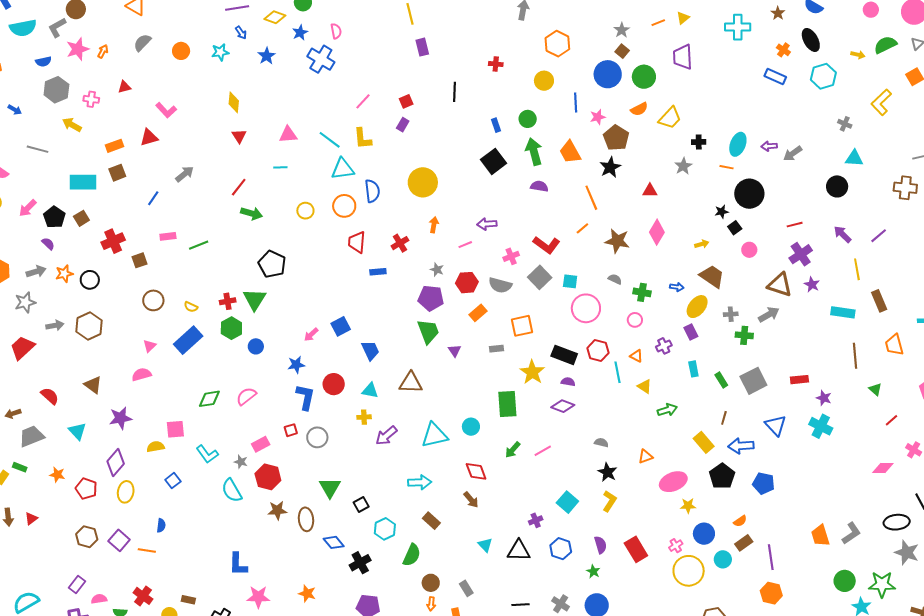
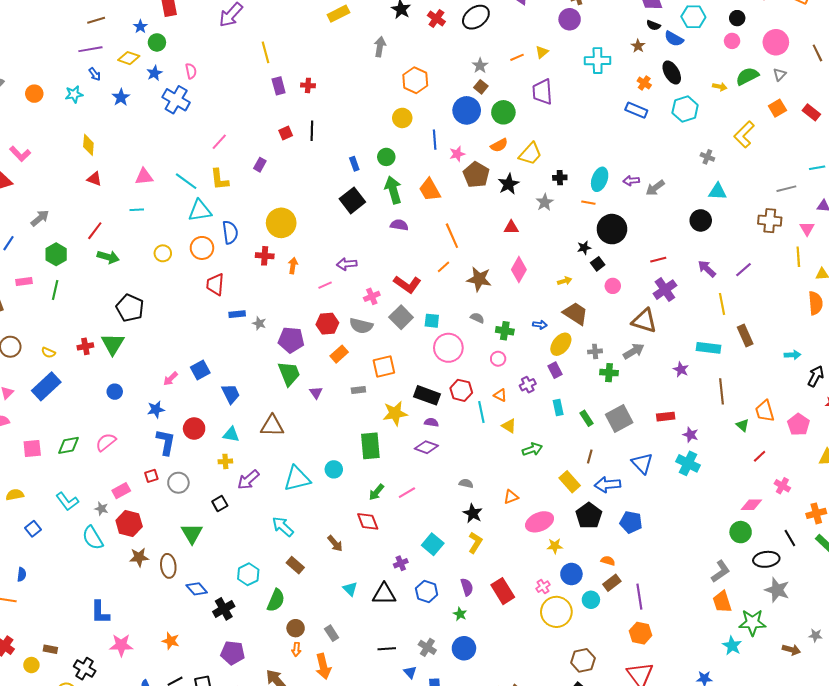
red cross: (496, 64) -> (308, 85), moved
red square: (406, 101) -> (286, 133), moved
red triangle: (239, 136) -> (94, 179), turned -35
black star: (610, 167) -> (509, 184), moved
red cross: (400, 243) -> (265, 256), moved, turned 36
green line: (199, 245) -> (55, 290), turned -54
gray star: (437, 270) -> (259, 323), moved
purple star: (812, 284) -> (681, 369), moved
green hexagon: (231, 328) -> (56, 254), moved
orange trapezoid: (894, 345) -> (765, 411), moved
yellow star: (532, 372) -> (395, 413), turned 30
pink square: (175, 429) -> (32, 448), moved
red diamond: (476, 471) -> (368, 521), moved
cyan arrow: (420, 482) -> (283, 527), turned -135
black square: (361, 504) -> (220, 504), moved
orange semicircle: (740, 521) -> (608, 561), turned -128
orange trapezoid: (820, 536) -> (722, 602), moved
green circle: (845, 581) -> (741, 532), moved

